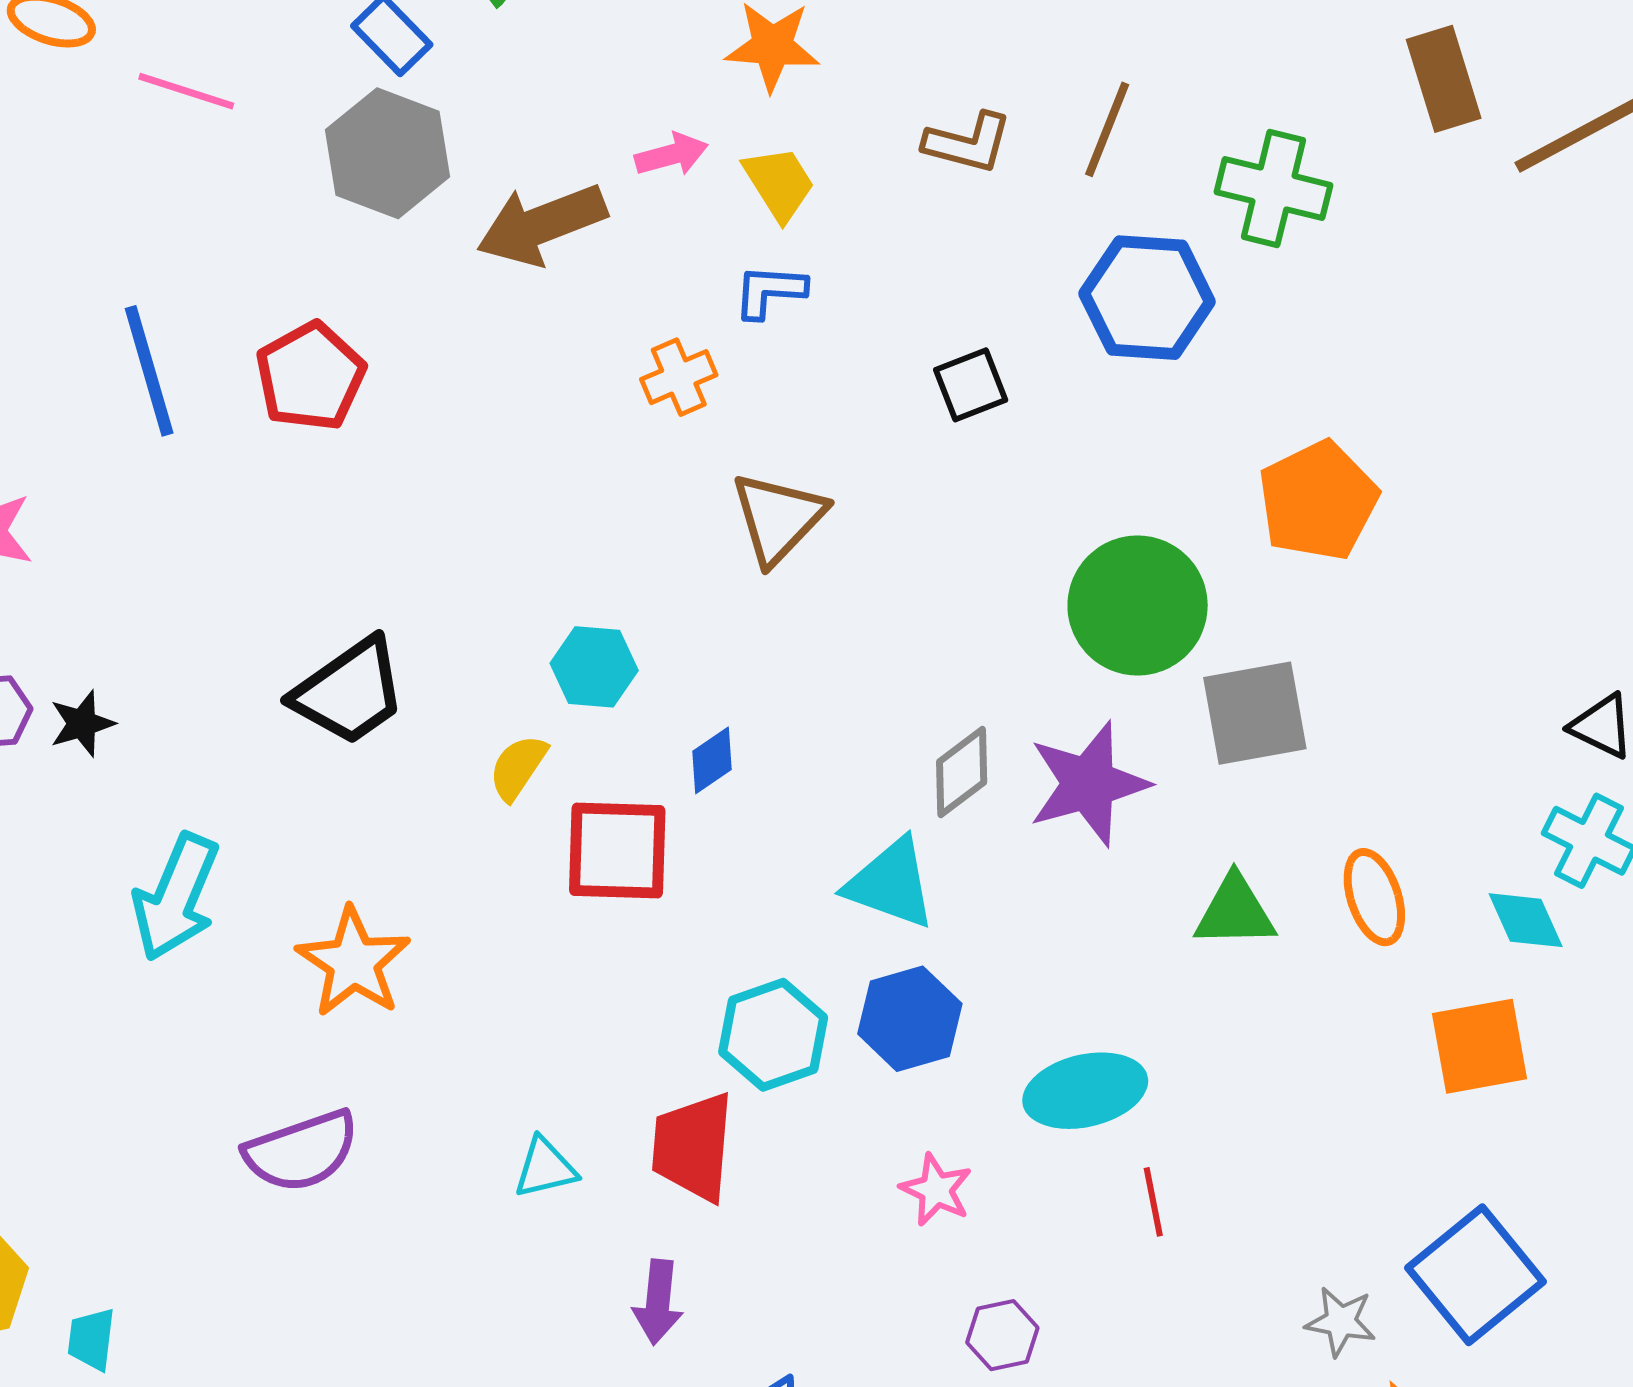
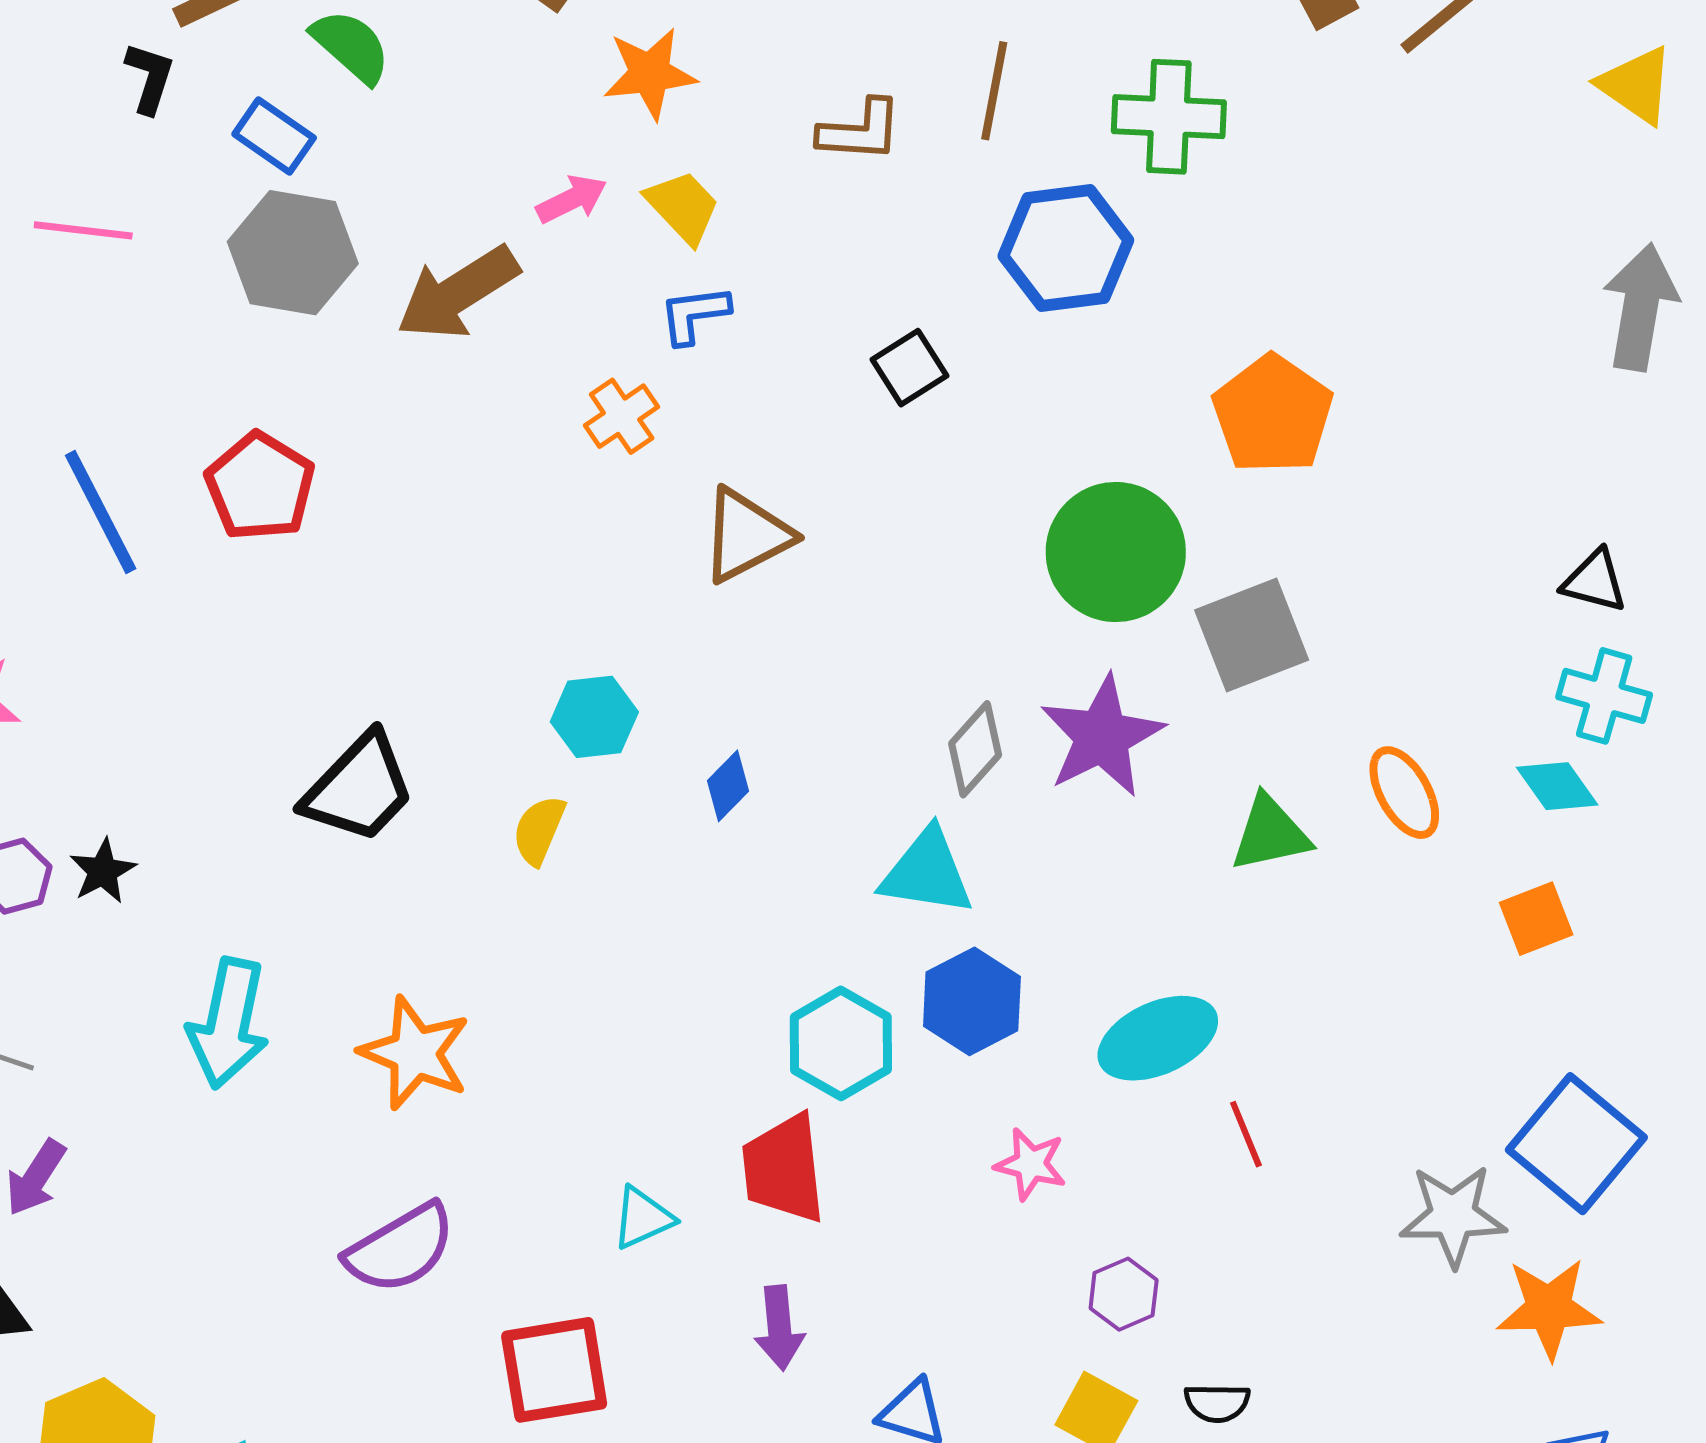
brown triangle: (778, 518) -> (746, 535), turned 30
red square: (617, 851) -> (554, 1370), moved
orange square: (1480, 1046) -> (1536, 919), size x0.7
gray star: (1341, 1322) -> (1453, 1216), size x1.5

